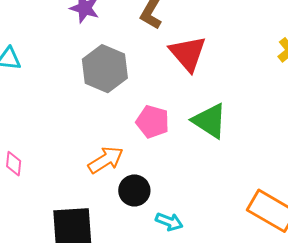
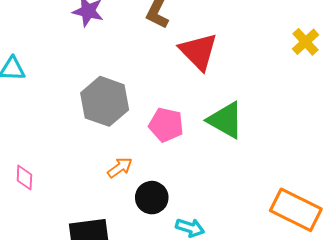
gray hexagon: (105, 69) -> (105, 101), moved
orange arrow: (106, 160) -> (120, 168), size x0.7

